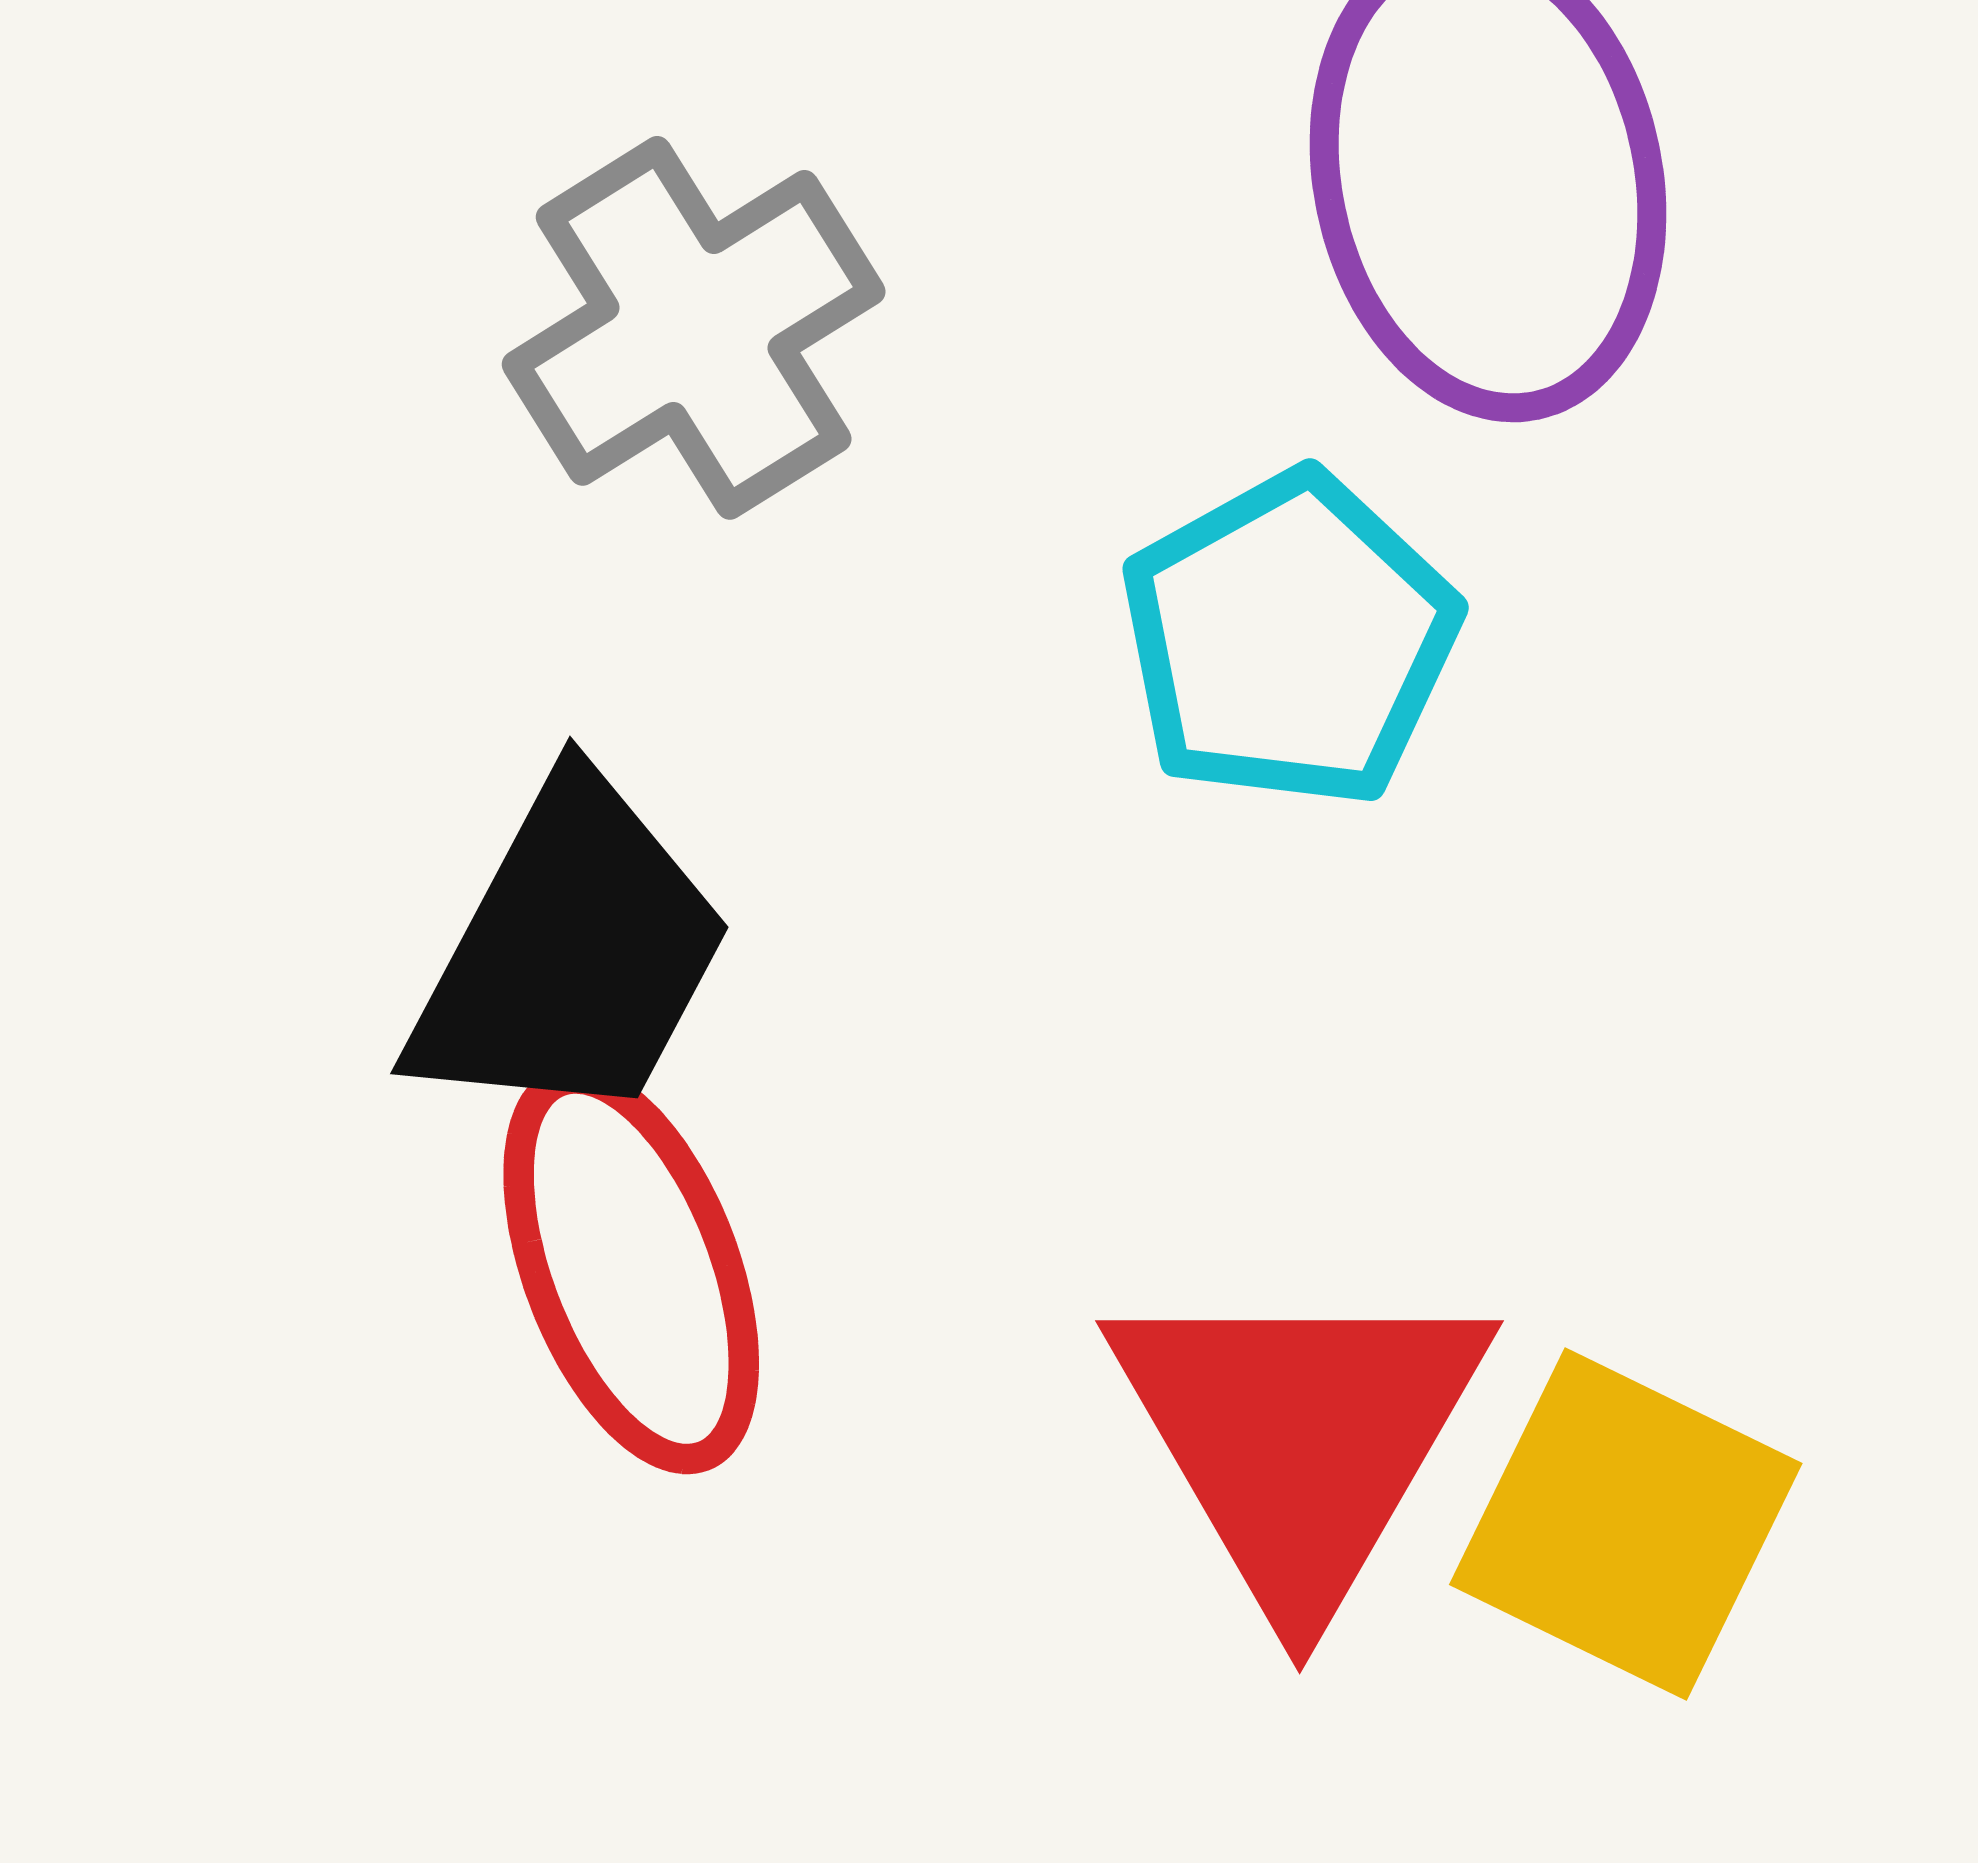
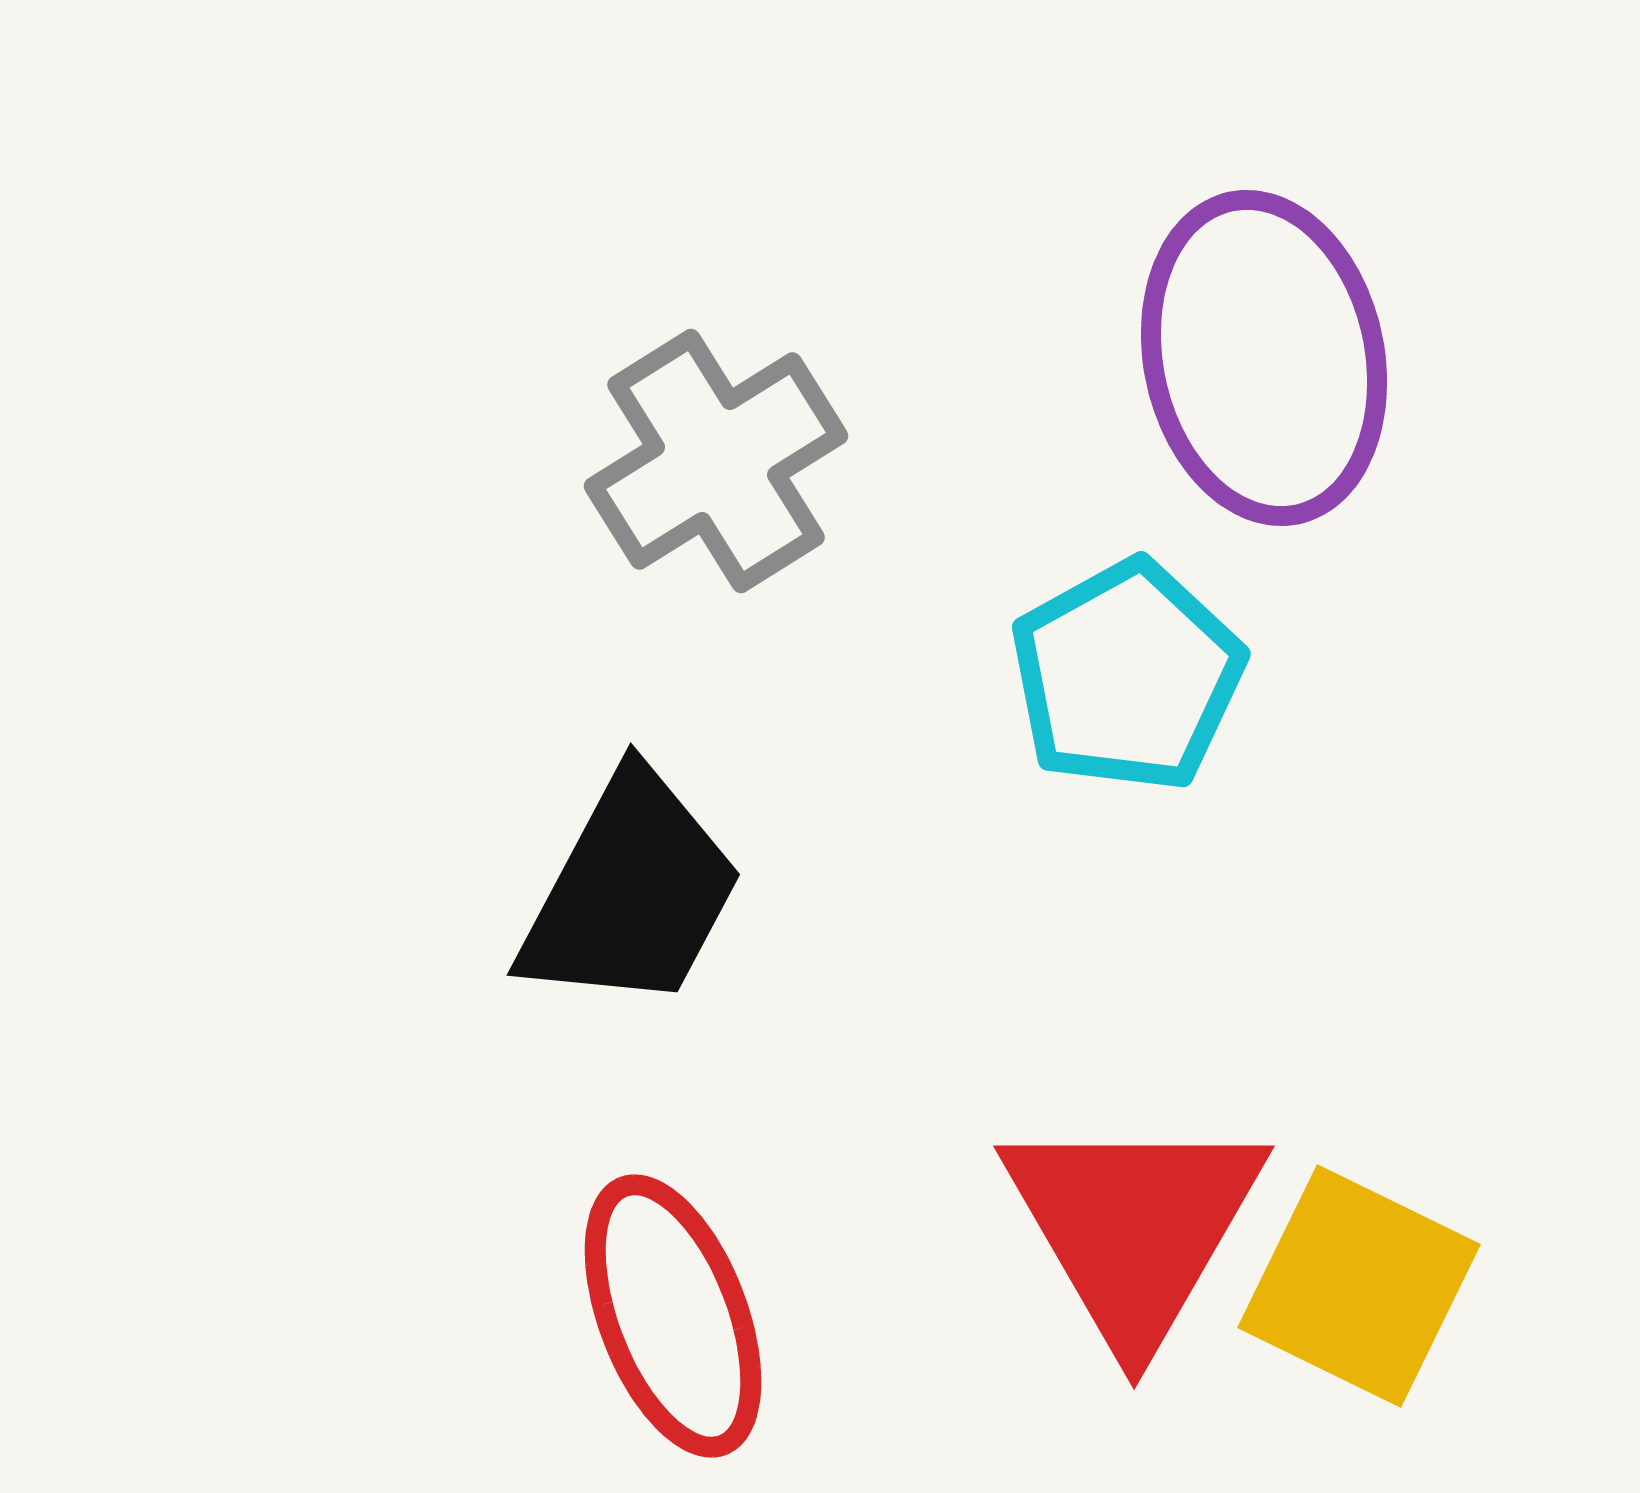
red ellipse: (631, 1269) -> (673, 1316), moved

